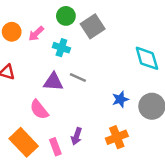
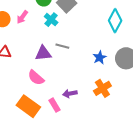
cyan cross: (61, 48) -> (51, 20), moved, turned 32
cyan diamond: (147, 58) -> (115, 21), turned 55
purple arrow: (76, 136) -> (70, 94), turned 72

